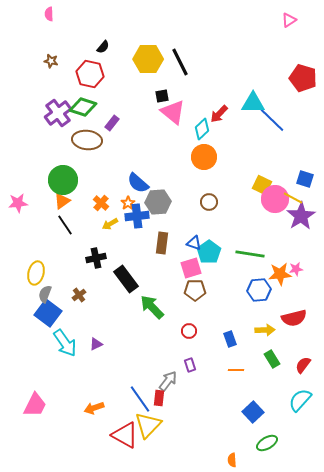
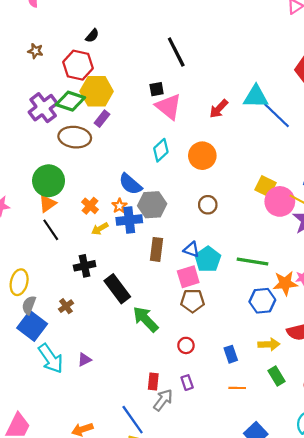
yellow hexagon: (148, 59) -> (97, 91), moved
cyan diamond: (202, 129) -> (161, 150), moved
red rectangle: (159, 398) -> (153, 381), moved

